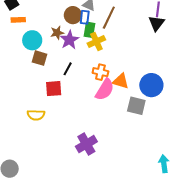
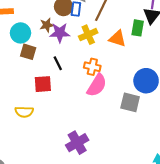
green rectangle: (90, 30) -> (138, 28), moved
purple star: (69, 40) -> (60, 33), turned 30
black line: (68, 69) -> (58, 63), turned -56
orange triangle: (121, 81) -> (117, 39), moved

